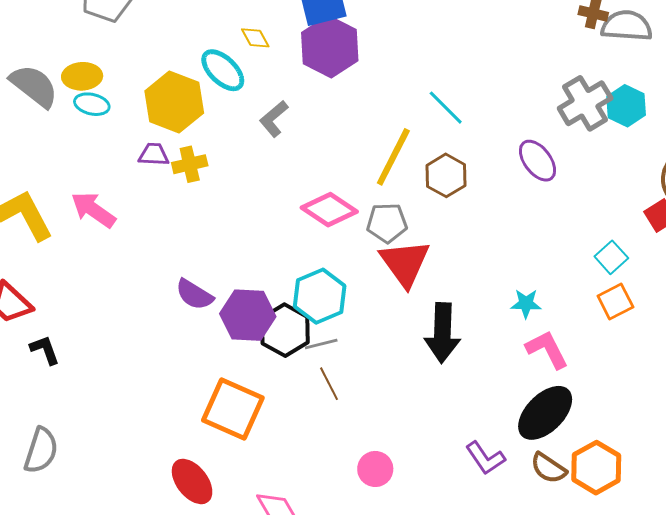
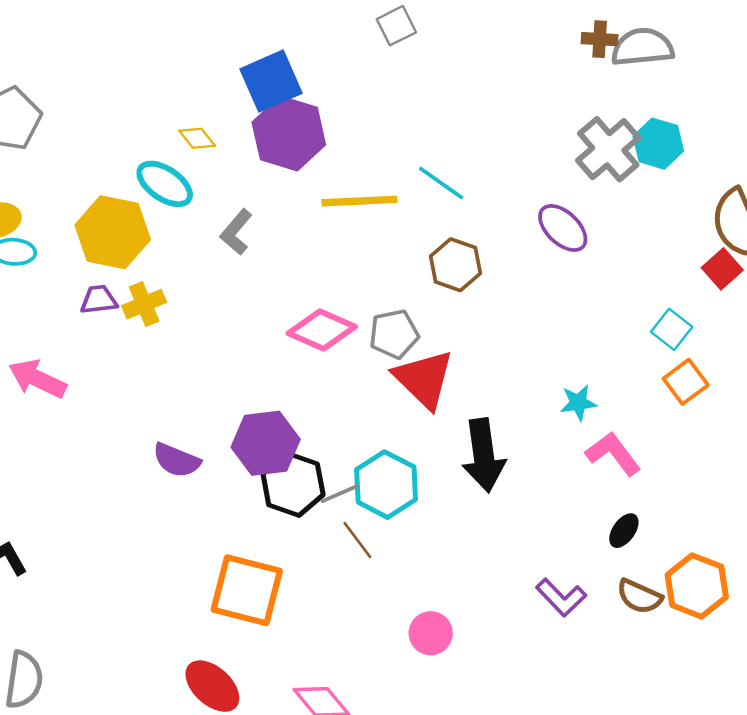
yellow line: (393, 157) -> (359, 201), moved, turned 70
cyan hexagon: (320, 296) -> (386, 485), moved
purple hexagon: (248, 315) -> (266, 443), moved
black ellipse: (545, 413) -> (624, 531), size x0.5

